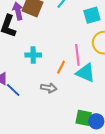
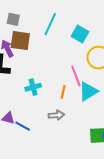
cyan square: (92, 15) -> (80, 34), turned -30
cyan triangle: (86, 73) -> (88, 91), turned -40

